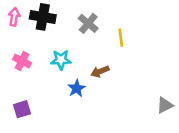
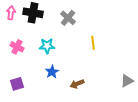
yellow line: (121, 38) -> (93, 43), moved
brown arrow: (100, 71) -> (77, 84), moved
blue star: (77, 88) -> (52, 72), moved

